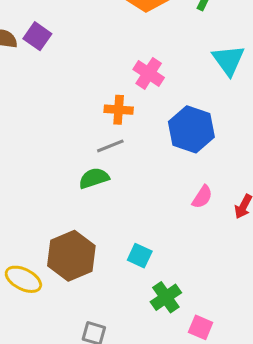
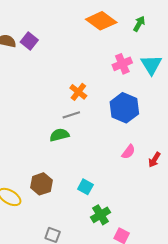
pink cross: (149, 73) -> (122, 64), moved, turned 30
orange cross: (119, 110) -> (78, 92), turned 30
brown hexagon: (71, 256) -> (41, 184), size x0.7

